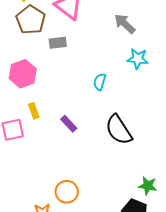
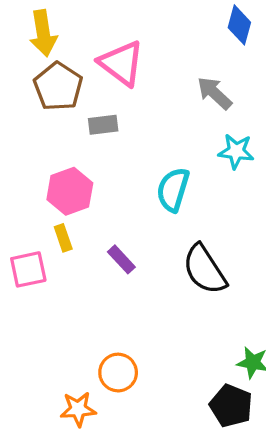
pink hexagon: (23, 74) -> (70, 191), moved
cyan semicircle: (100, 82) -> (173, 190), size x1.5

